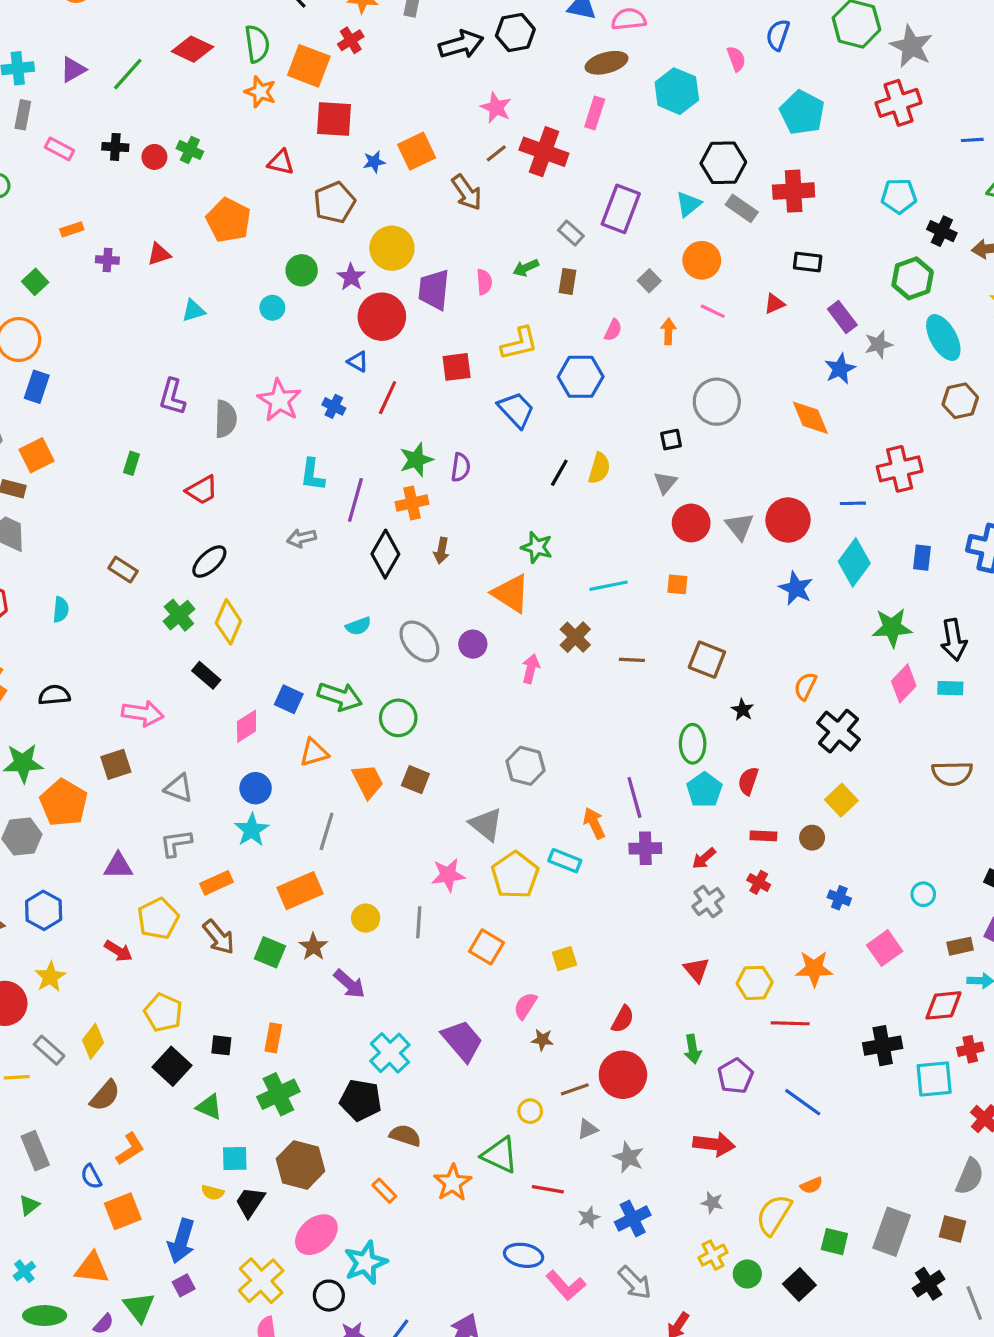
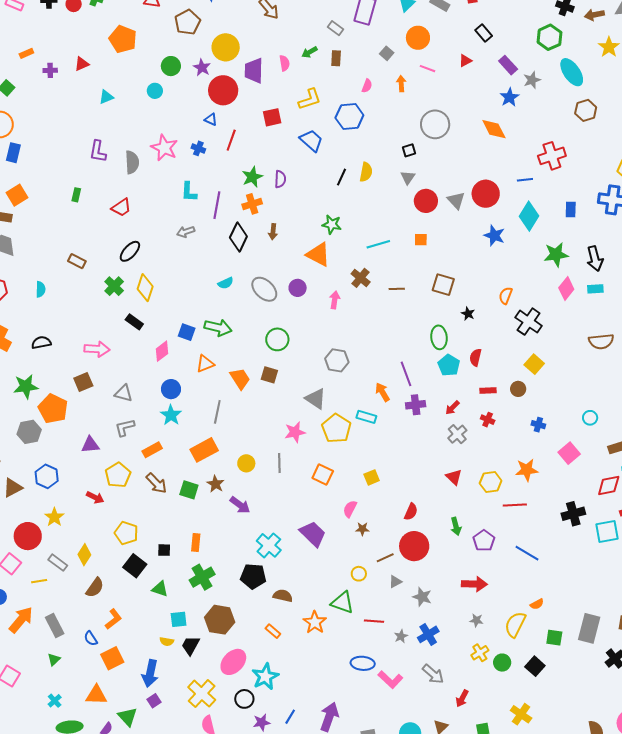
black rectangle: (808, 262) -> (484, 33), turned 48
green circle: (398, 718) -> (277, 339), moved

